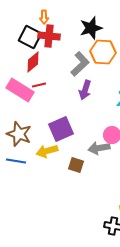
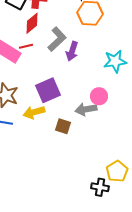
red diamond: (33, 62) -> (32, 23), moved
gray L-shape: (80, 64) -> (57, 39), moved

